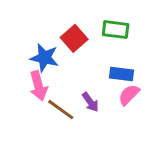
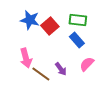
blue star: (44, 58) -> (30, 20), moved
blue rectangle: (121, 74) -> (77, 40), moved, turned 42

